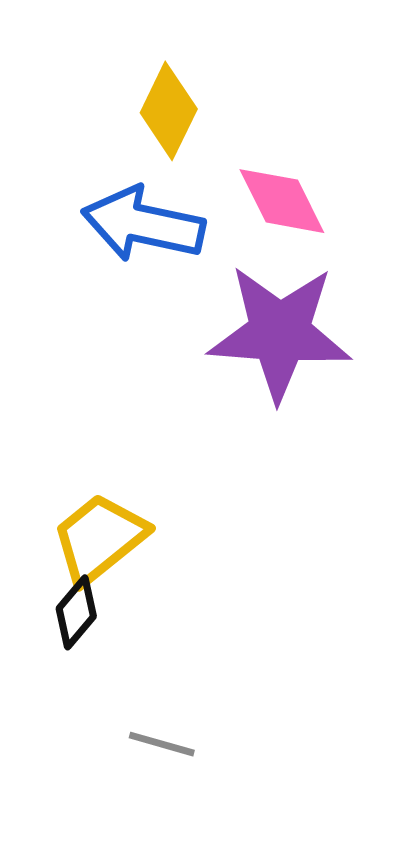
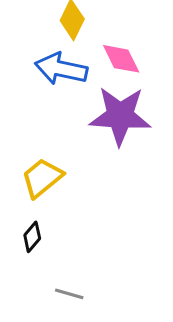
yellow trapezoid: (99, 538) -> (42, 178), moved

